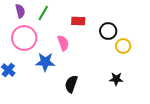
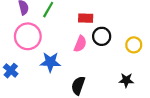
black circle: (108, 31) -> (102, 36), moved
pink semicircle: (63, 43) -> (80, 44), moved, turned 42

